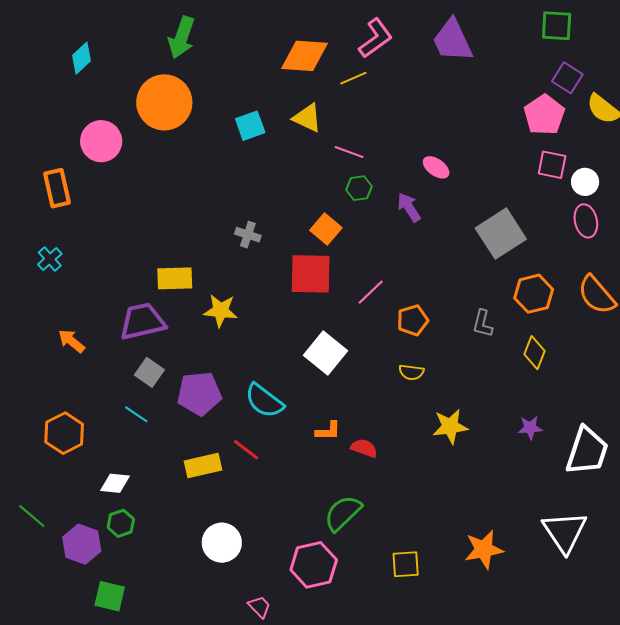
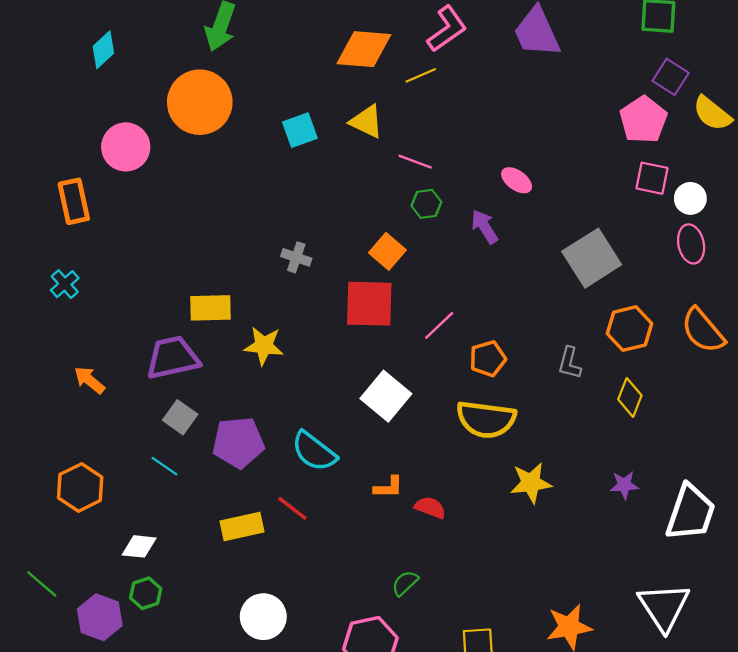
yellow semicircle: (411, 372) -> (486, 419), size x2.0
green semicircle: (343, 513) -> (405, 583), size x0.6

